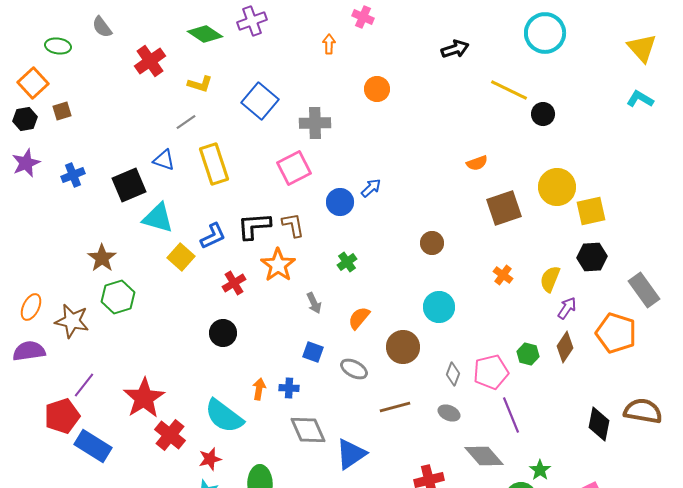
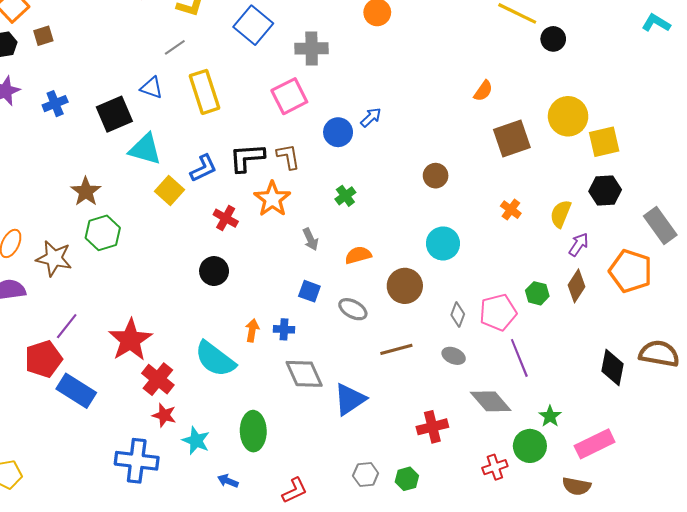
orange semicircle: (477, 163) -> (483, 91), turned -35
red cross: (234, 283) -> (226, 218), turned -30
orange semicircle: (359, 318) -> (358, 255), turned 35
red star: (210, 459) -> (164, 415), moved, turned 30

